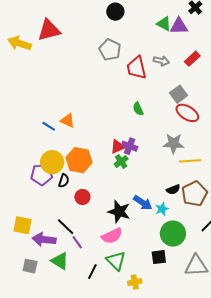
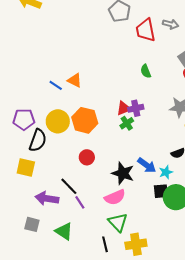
purple cross: (130, 146) -> (136, 108), turned -35
purple pentagon: (42, 175) -> (24, 119), moved
black semicircle: (64, 181) -> (38, 140), moved, size x1.6
yellow square: (22, 225) -> (26, 167), moved
black square: (159, 257) -> (161, 191), moved
green triangle: (60, 261) -> (64, 231), moved
black line: (92, 272) -> (105, 244), moved, turned -42
yellow cross: (135, 282) -> (136, 244), size x1.5

